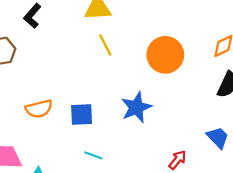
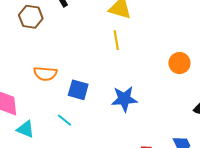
orange circle: (165, 55) -> (179, 63), moved, size x0.7
cyan line: (93, 155) -> (64, 120), moved

